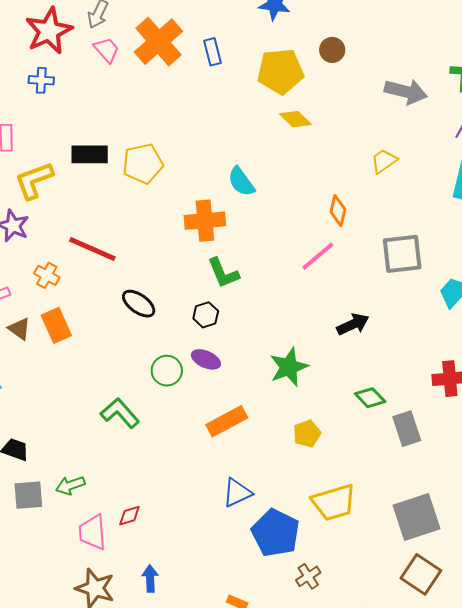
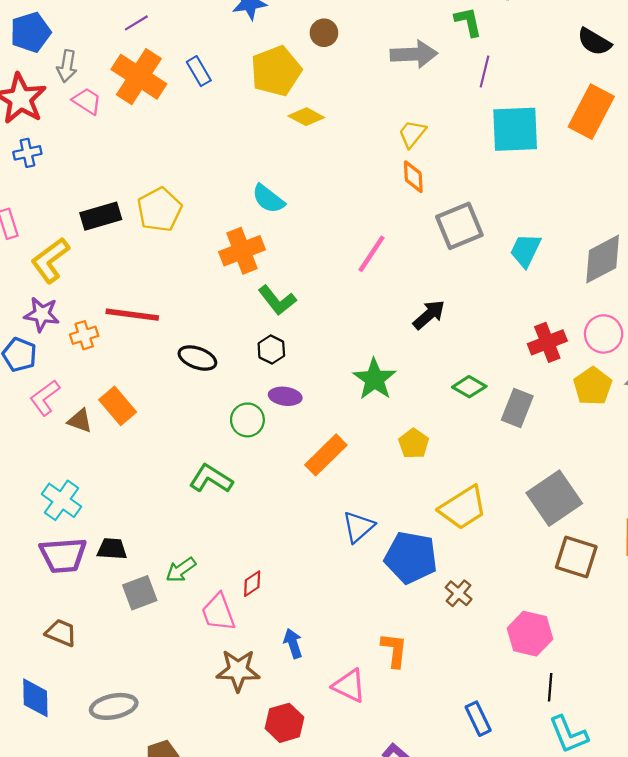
orange diamond: (338, 211) -> (413, 177), moved
orange cross: (47, 275) -> (84, 335), moved, turned -30
gray rectangle: (407, 429) -> (517, 408), turned 56

